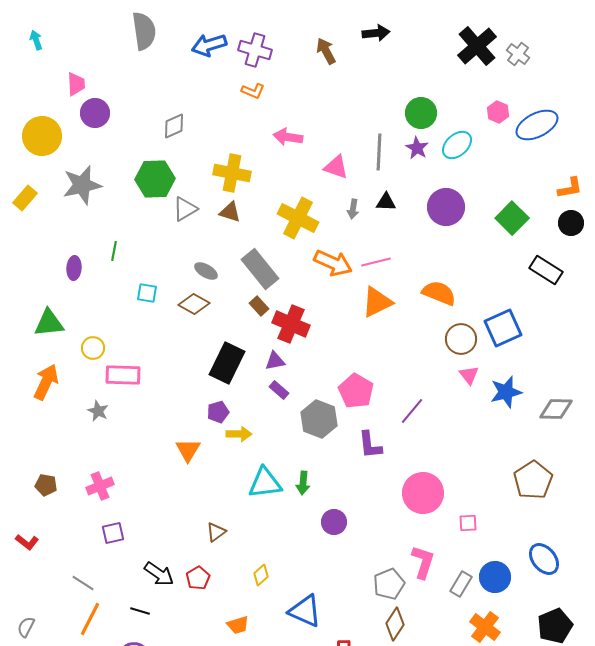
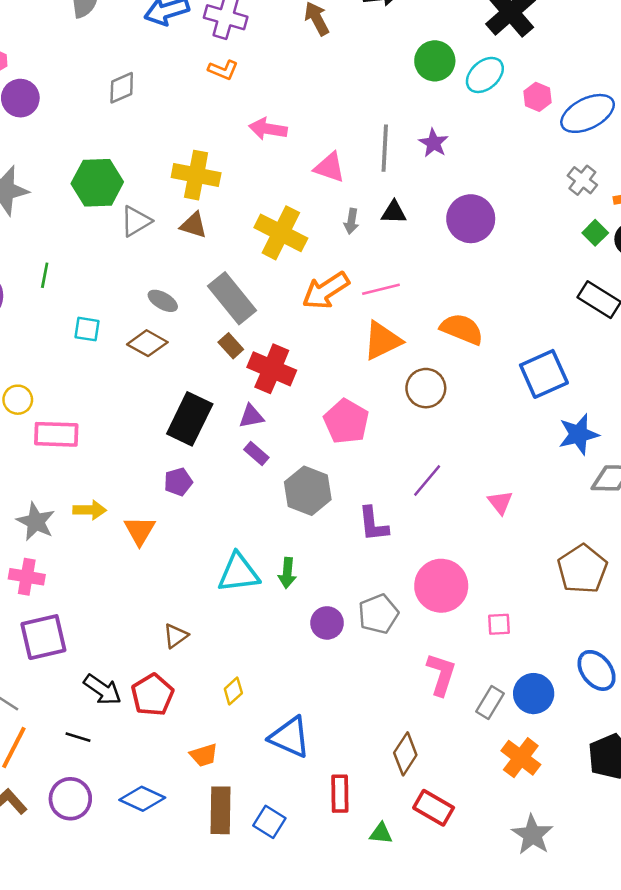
gray cross: (518, 54) -> (582, 180), moved
green circle: (421, 113) -> (435, 61), moved
gray diamond: (174, 126) -> (122, 88), moved
cyan ellipse: (457, 145) -> (485, 75), moved
green square: (512, 218) -> (595, 233), moved, size x0.6
orange arrow: (333, 263) -> (326, 291), turned 123
brown circle: (461, 339) -> (426, 388), moved
pink triangle: (469, 375) -> (500, 502), moved
pink pentagon: (356, 391) -> (346, 421), moved
blue star: (506, 392) -> (579, 434), moved
gray star: (98, 411) -> (36, 522), moved, size x1.4
yellow arrow: (239, 434) -> (90, 510), moved
pink cross: (100, 486) -> (27, 577), turned 32
purple square: (113, 533) -> (43, 637), size x1.6
red pentagon: (198, 578) -> (152, 695), size x1.4
gray pentagon: (389, 584) -> (378, 614), moved

